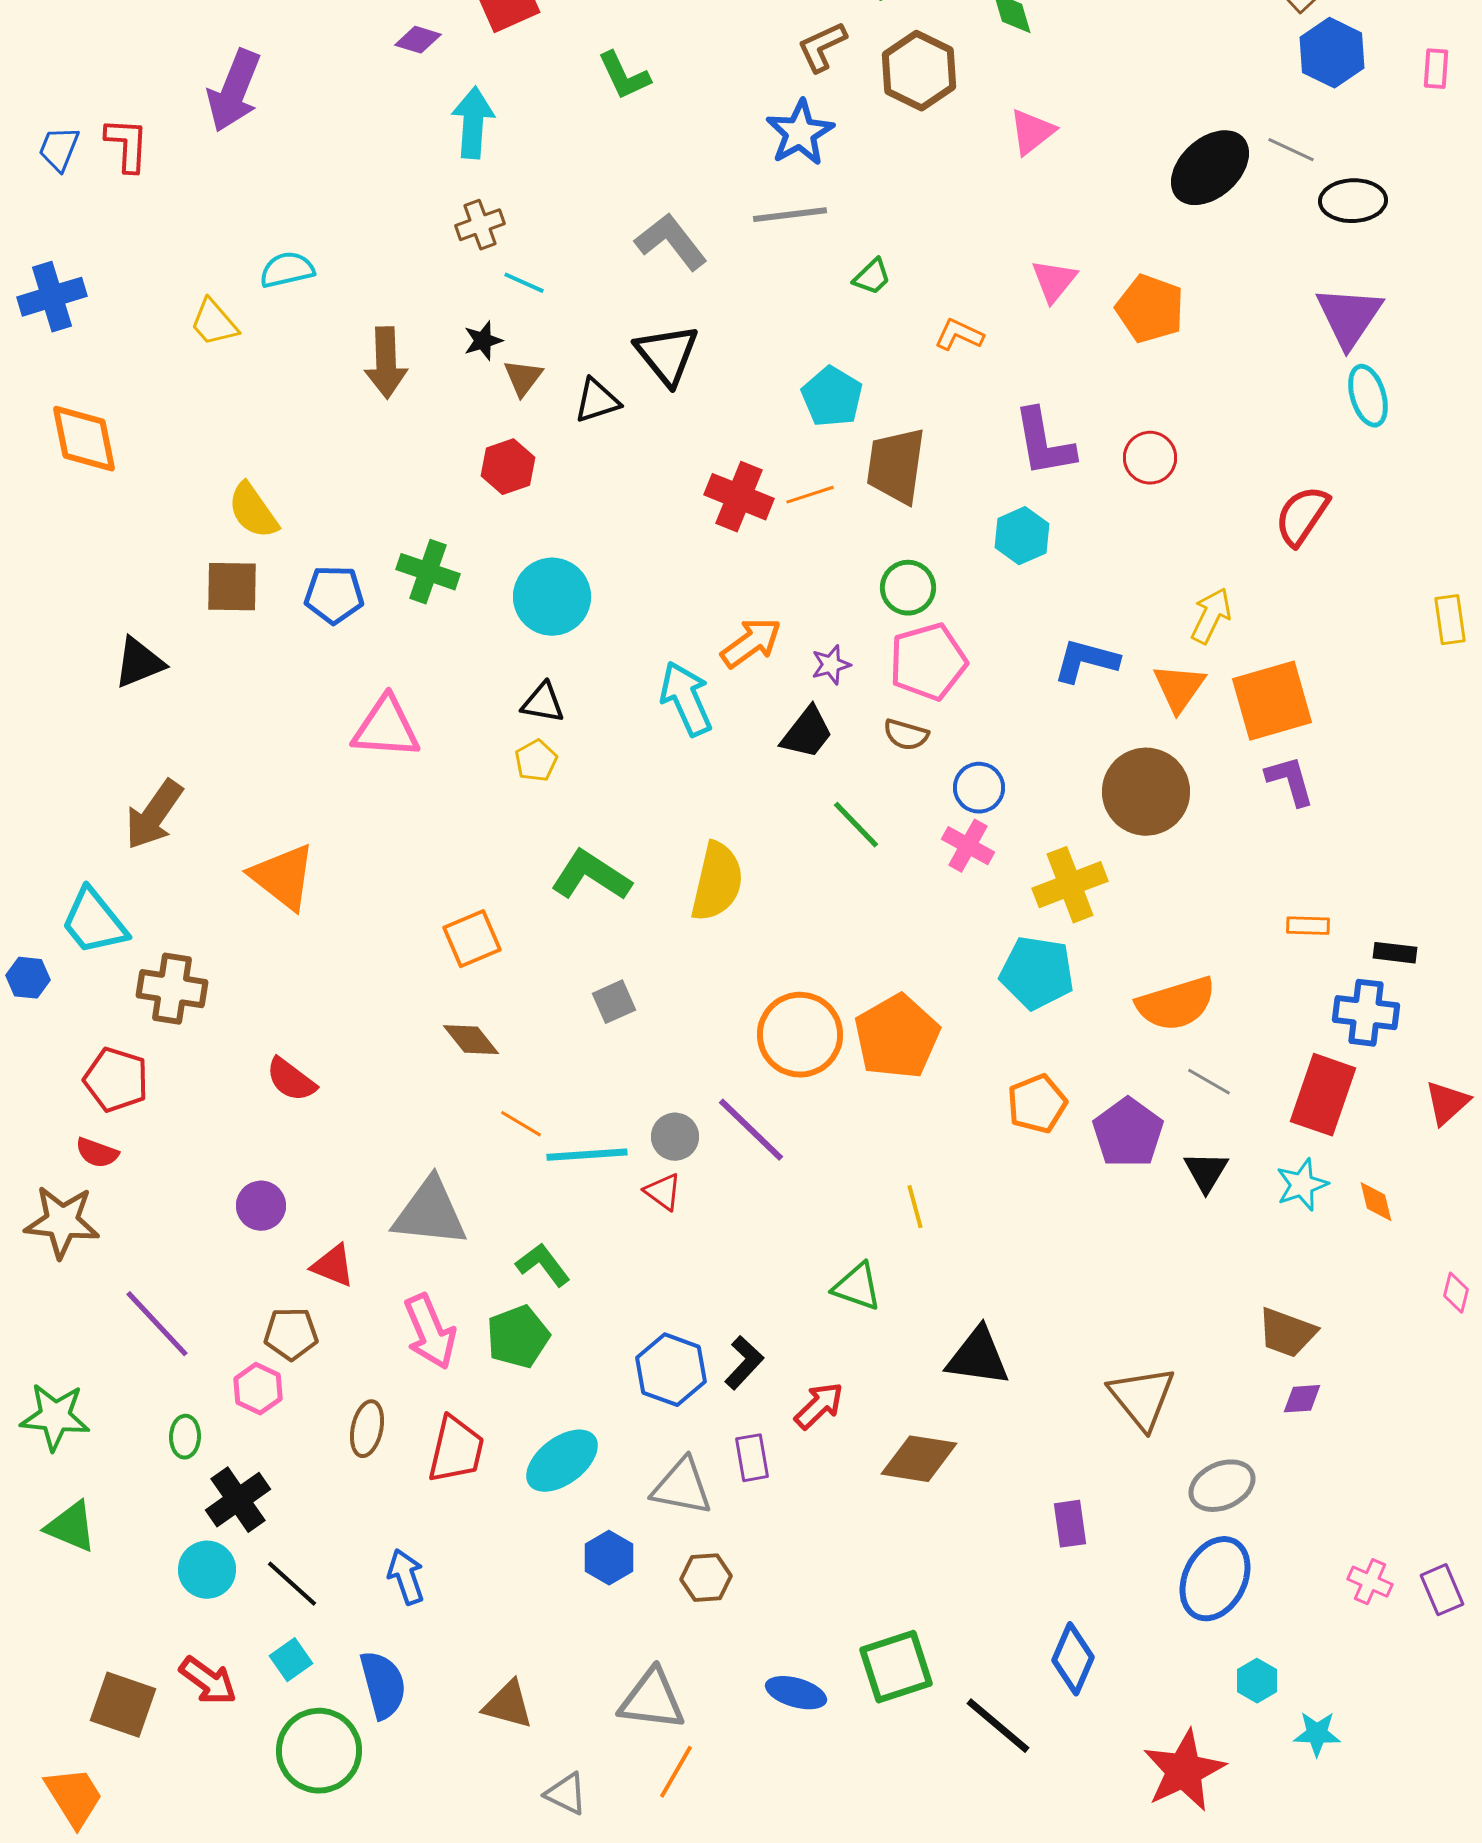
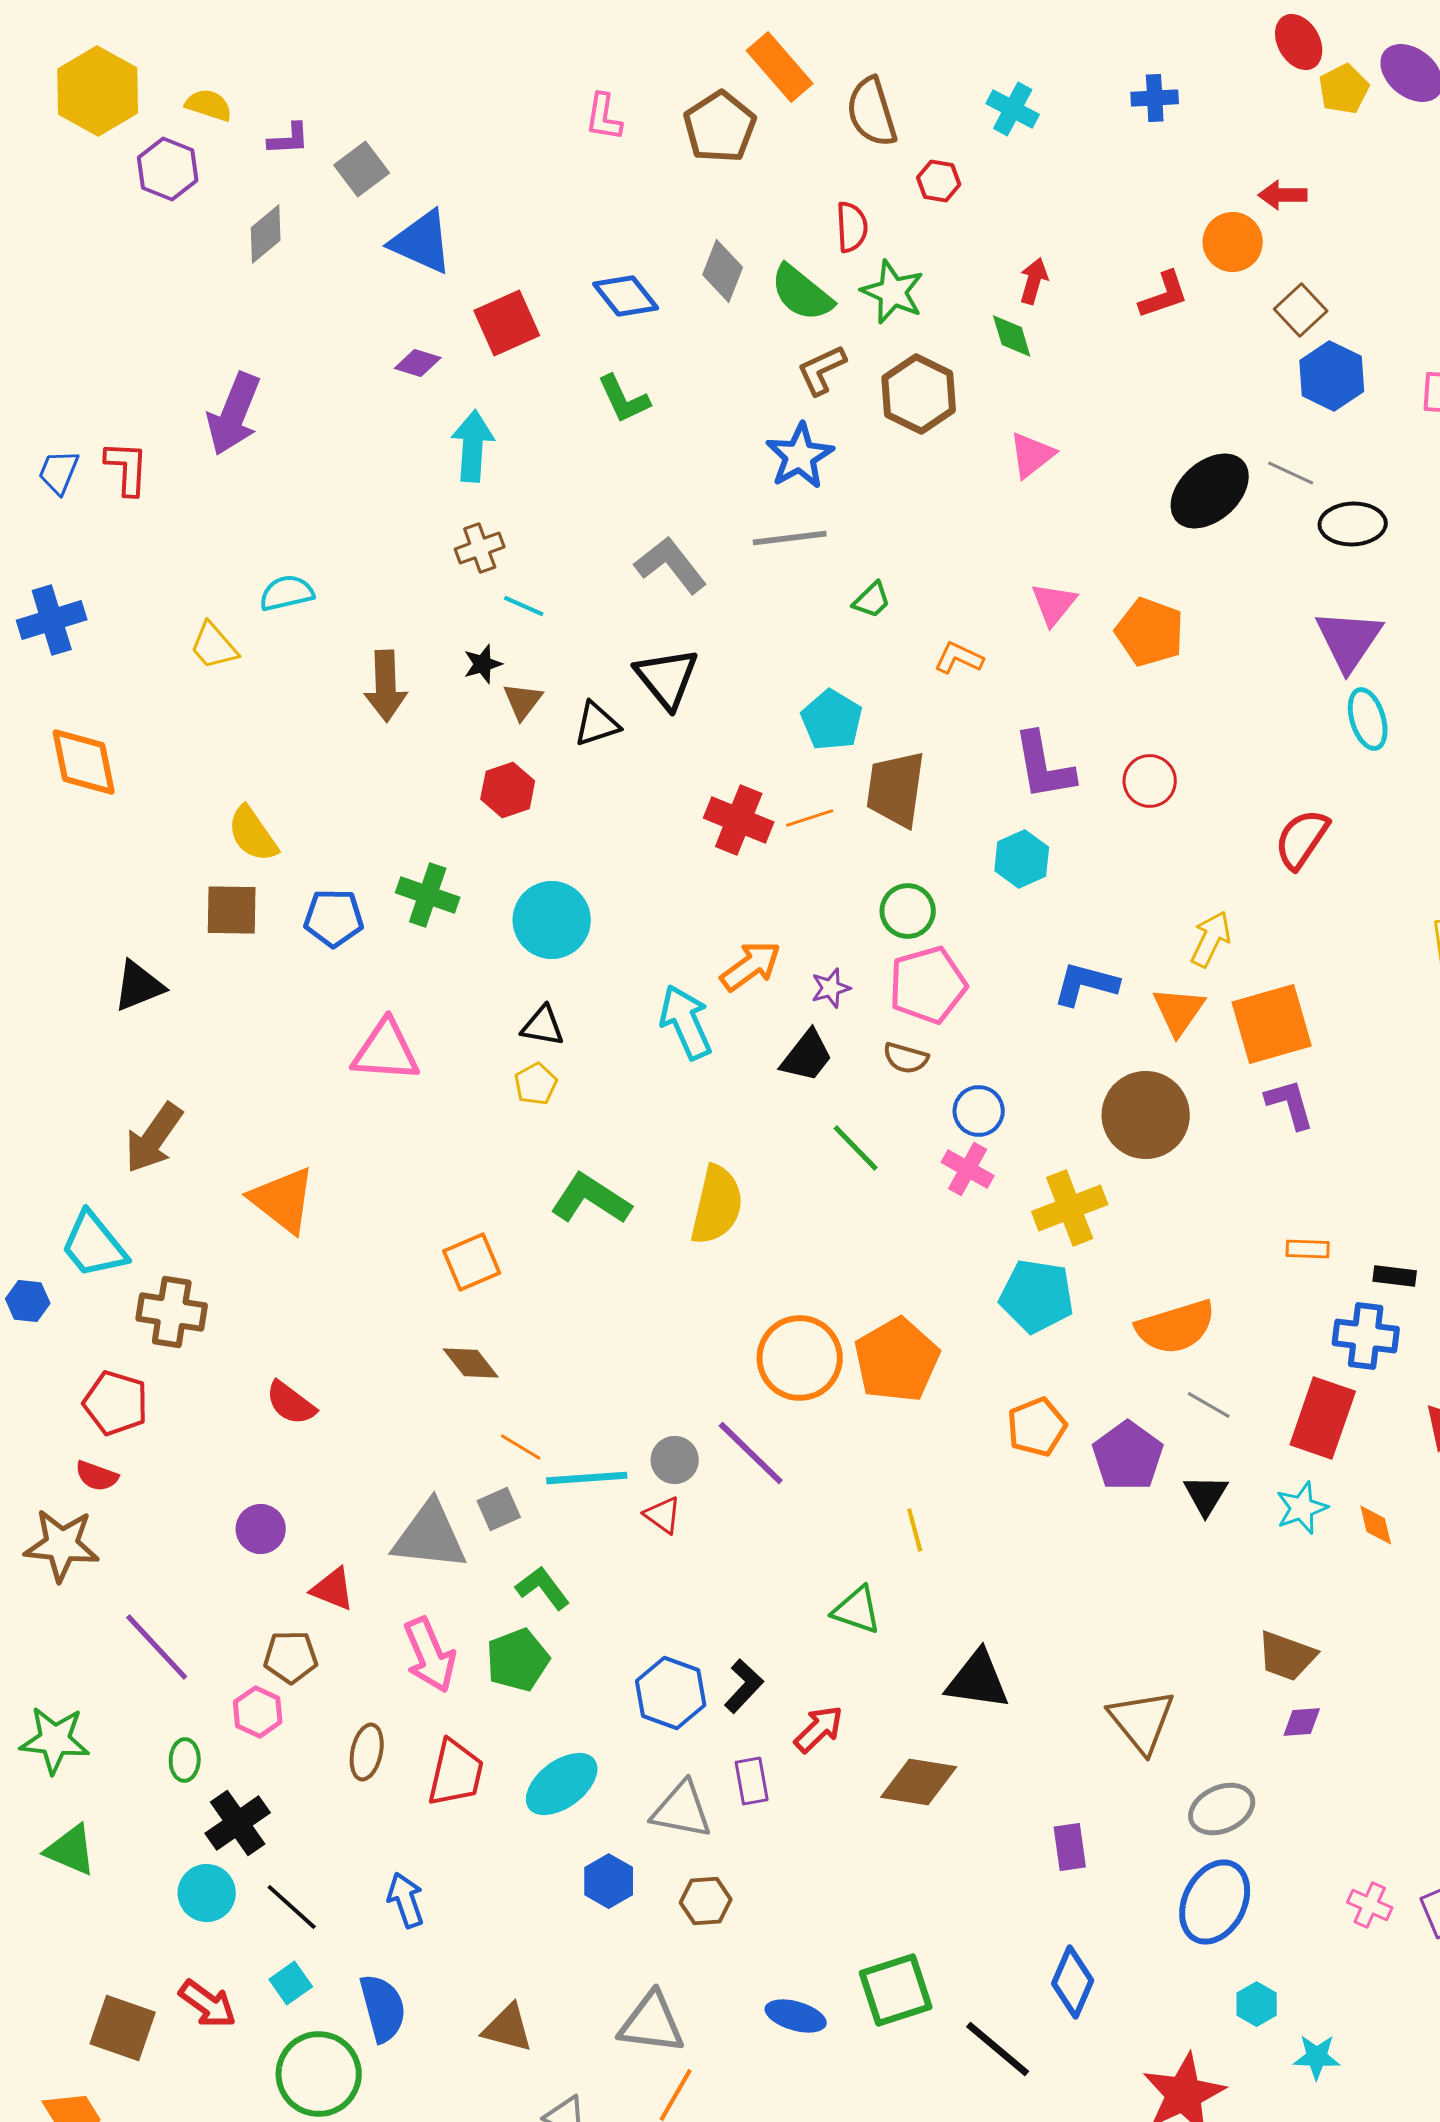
gray square: (614, 1002) -> (499, 1509), moved

